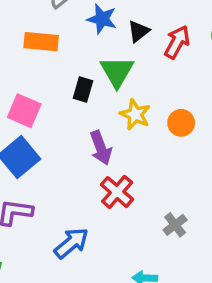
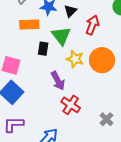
orange rectangle: (41, 42) -> (29, 25), moved
red arrow: (177, 42) -> (92, 25), moved
orange circle: (181, 123) -> (102, 60), size x1.6

